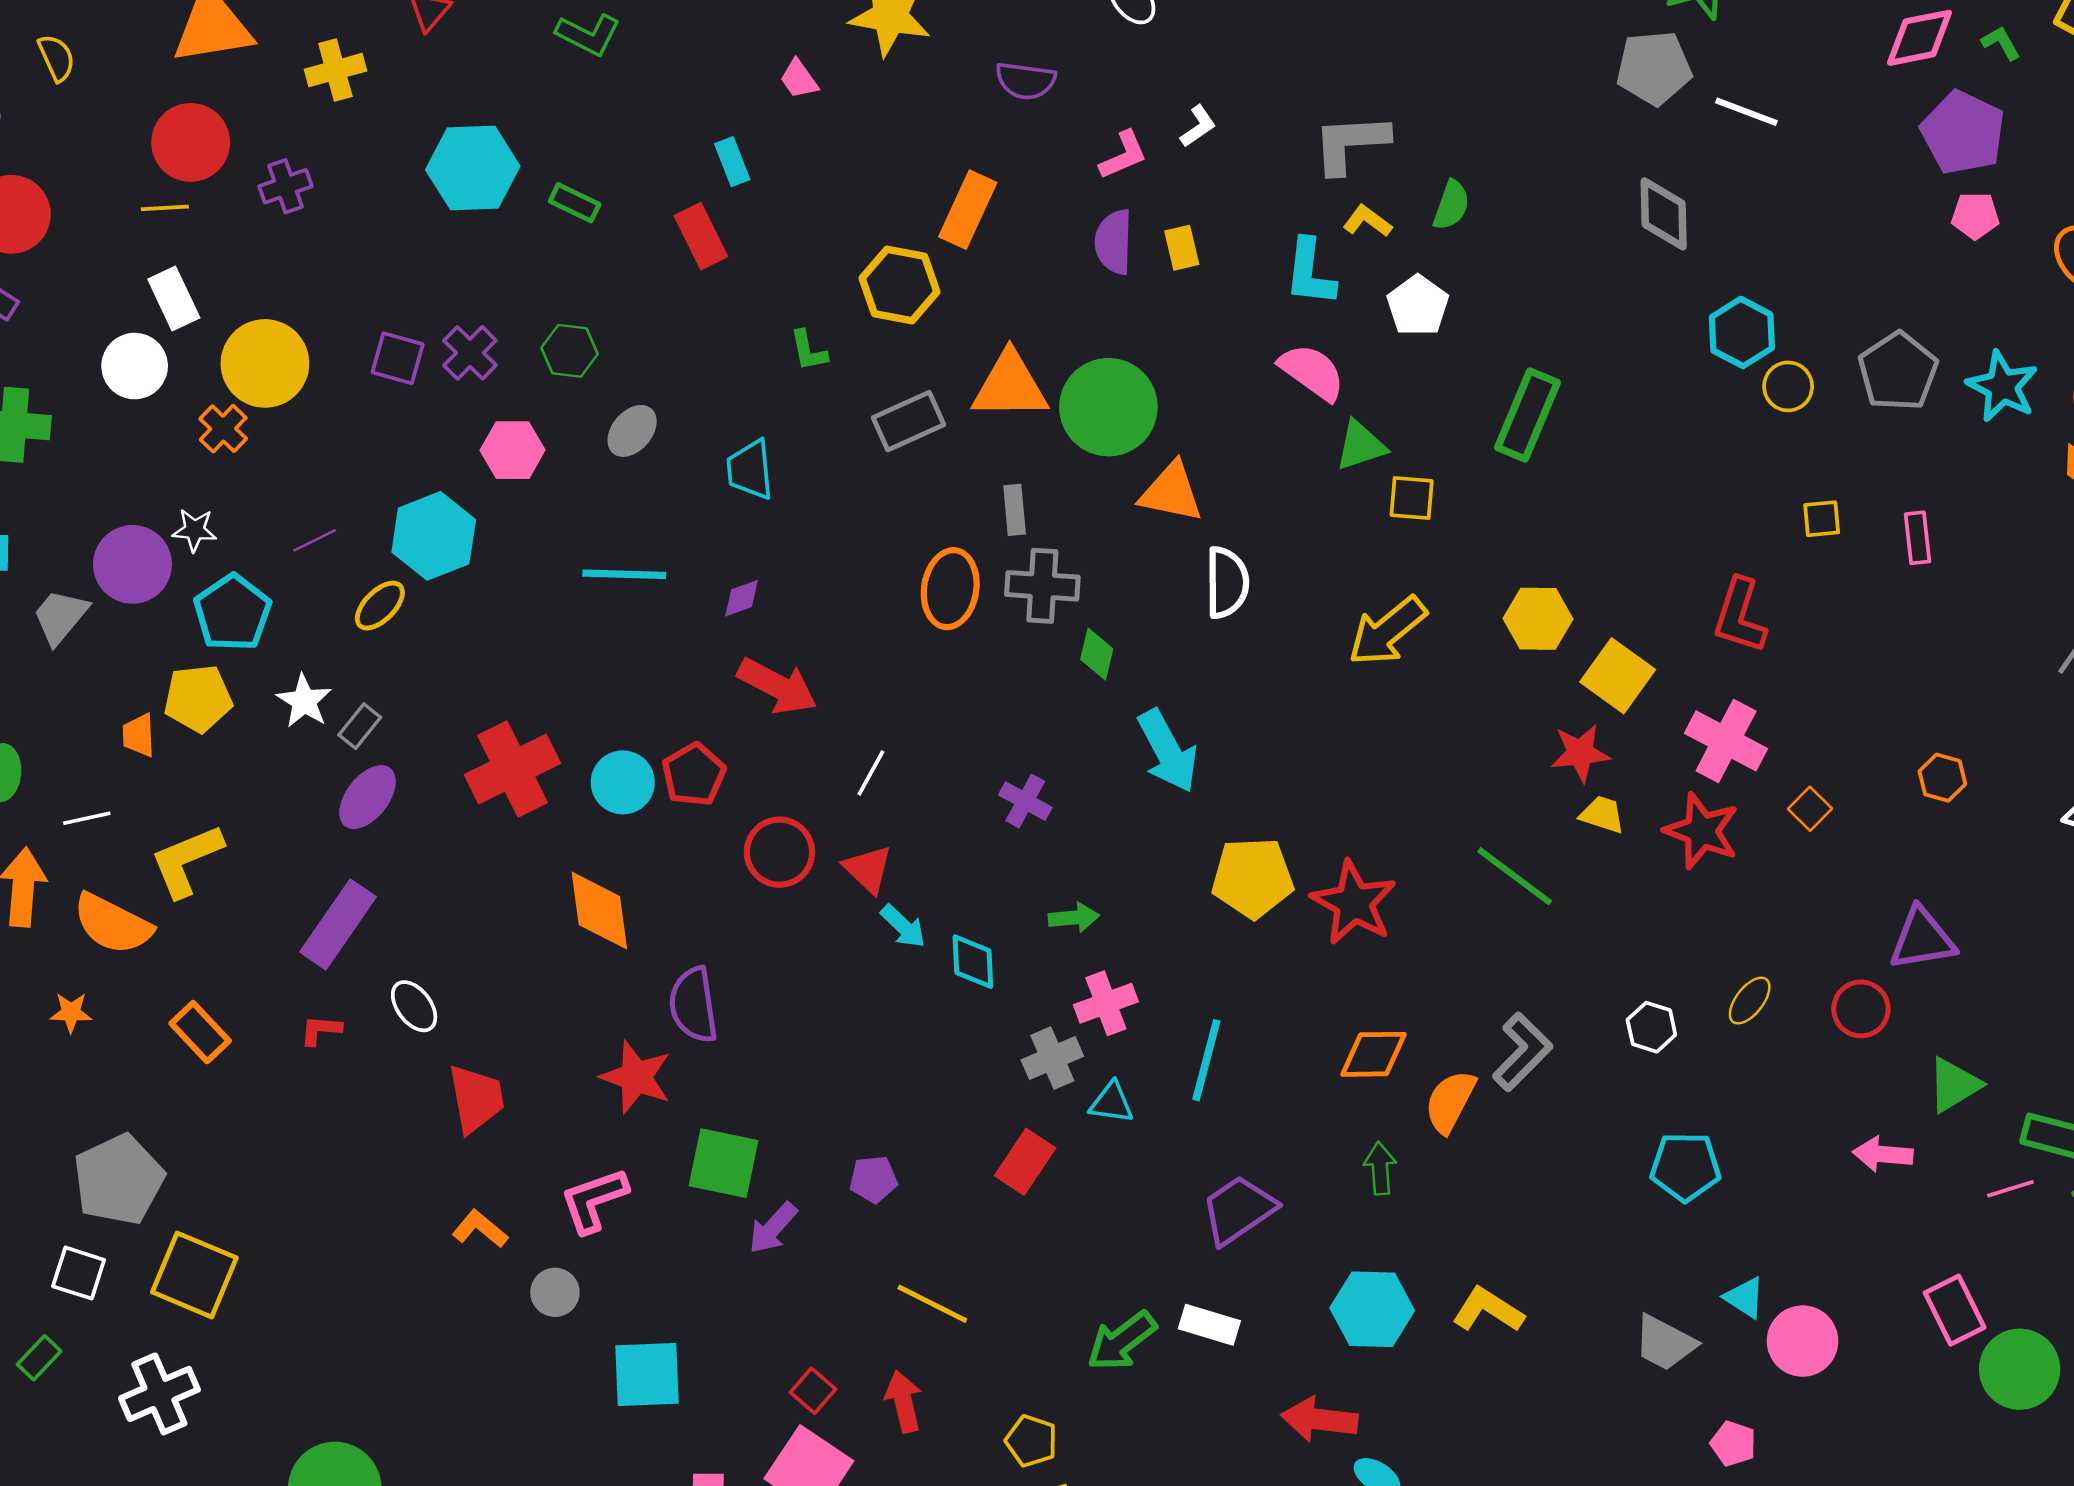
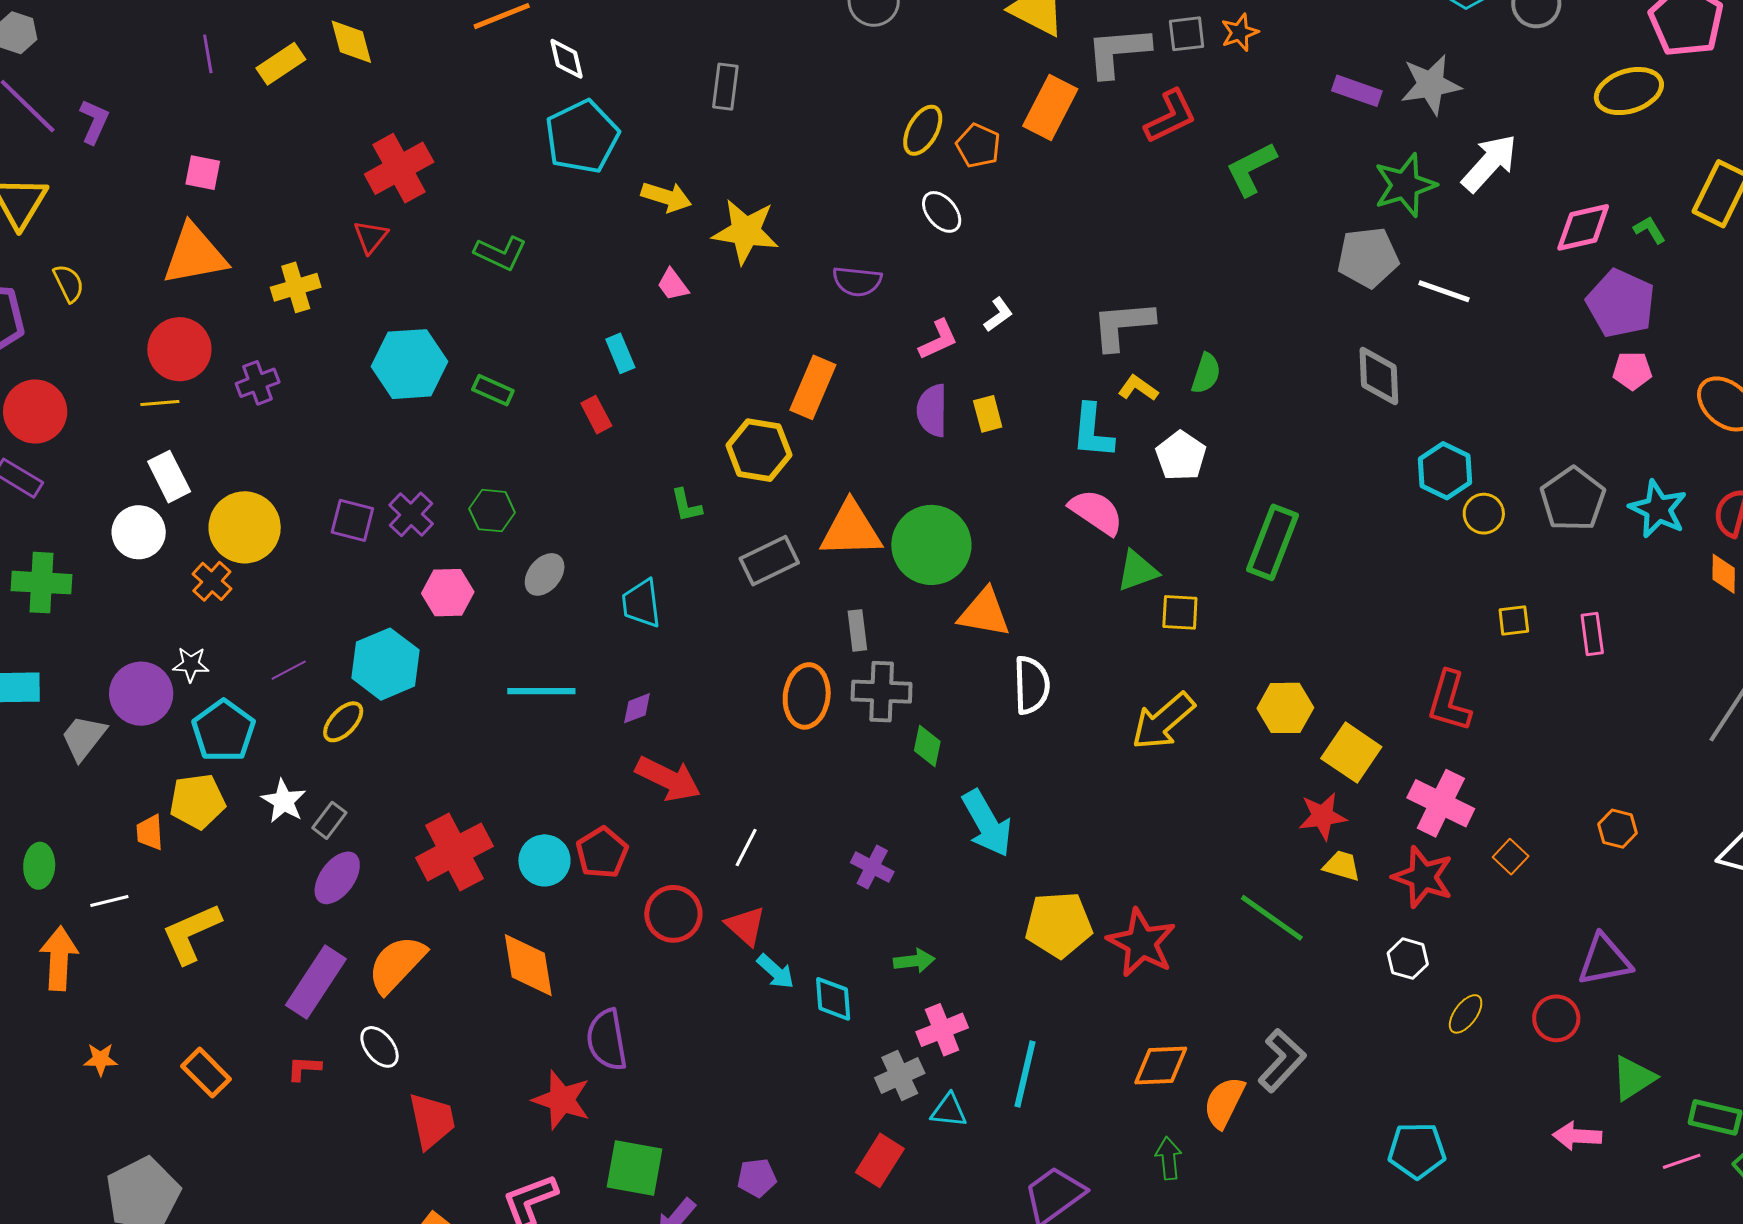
red rectangle: (701, 236) -> (596, 415), size x0.7
orange semicircle: (113, 924) -> (397, 964), moved, turned 108
white hexagon: (1651, 1027) -> (1408, 959), moved

